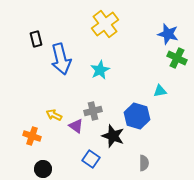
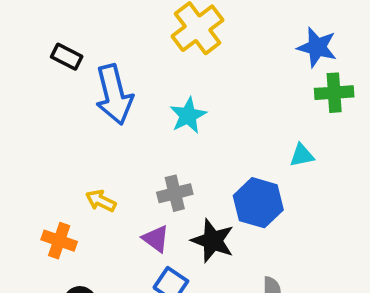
black rectangle: (36, 39) -> (67, 57), turned -49
green cross: (177, 58) -> (334, 93), turned -30
purple triangle: (76, 126) -> (156, 239), moved

